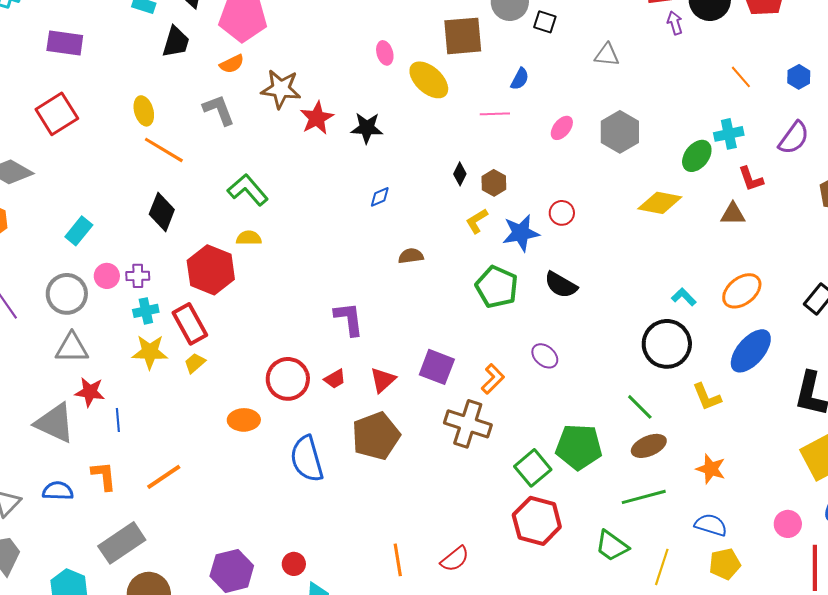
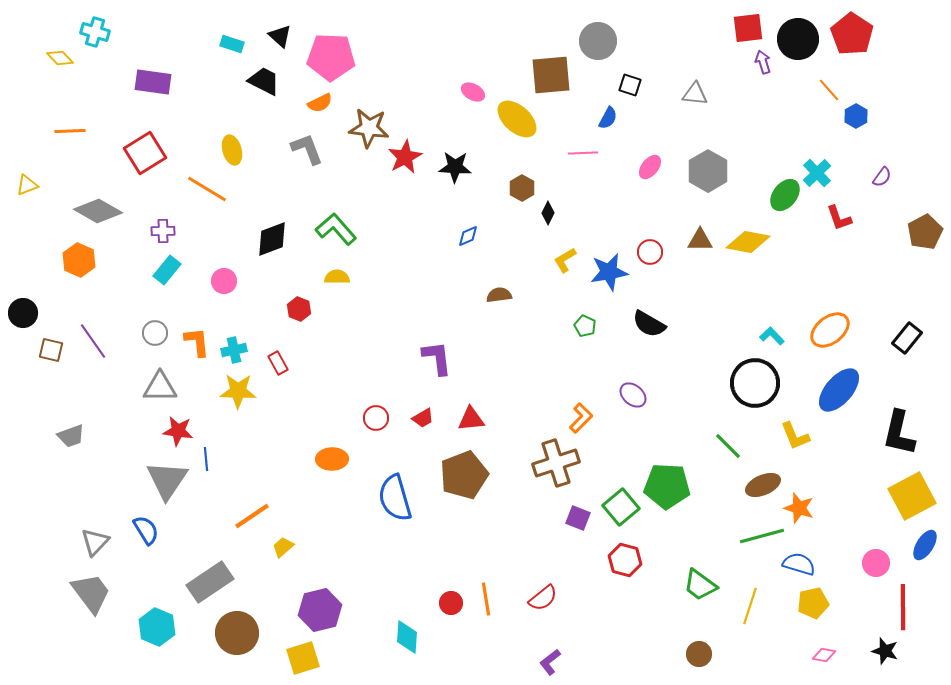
black square: (545, 22) -> (630, 85), moved
black trapezoid: (176, 42) -> (264, 81), turned -80
pink ellipse: (385, 53) -> (473, 92), turned -45
orange line: (741, 77) -> (829, 90), moved
blue hexagon: (799, 77) -> (856, 116), moved
cyan cross: (729, 134) -> (817, 173), turned -32
purple semicircle: (794, 138) -> (882, 177), size x0.6
orange line: (164, 150) -> (207, 189), moved
brown hexagon: (494, 183) -> (522, 188), moved
black diamond: (162, 212) -> (272, 239), moved, turned 48
brown triangle: (733, 214) -> (700, 240), moved
red hexagon: (211, 270) -> (299, 309), size x0.5
pink circle: (107, 276) -> (224, 281), moved
purple cross: (138, 276) -> (163, 231), moved
green pentagon: (497, 287) -> (585, 326), size x0.5
gray circle: (67, 294) -> (155, 333), size x0.6
red rectangle: (190, 324) -> (278, 363), size x0.6
yellow trapezoid: (195, 363) -> (283, 547), moved
purple square: (437, 367) -> (578, 518), moved, size x0.7
red circle: (288, 379) -> (376, 418), size x0.6
red triangle: (383, 380) -> (471, 419), turned 36
gray triangle: (55, 423) -> (167, 480), moved, turned 39
brown cross: (468, 424) -> (556, 463), turned -36
brown ellipse: (649, 446) -> (763, 485), moved
orange L-shape: (104, 476) -> (197, 342), moved
blue semicircle: (58, 491) -> (146, 530), turned 56
green line: (644, 497) -> (762, 536), moved
red hexagon: (537, 521) -> (625, 560), size x0.7
red circle: (294, 564) -> (451, 603), moved

